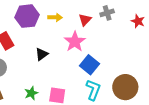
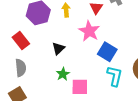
yellow arrow: (55, 17) -> (66, 10), turned -88
green star: (31, 93) -> (63, 74), moved

